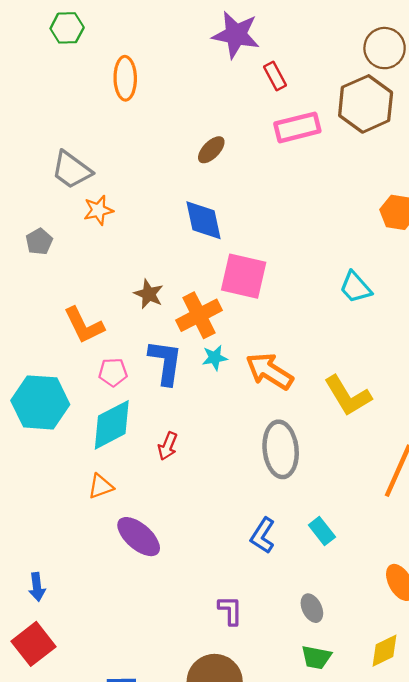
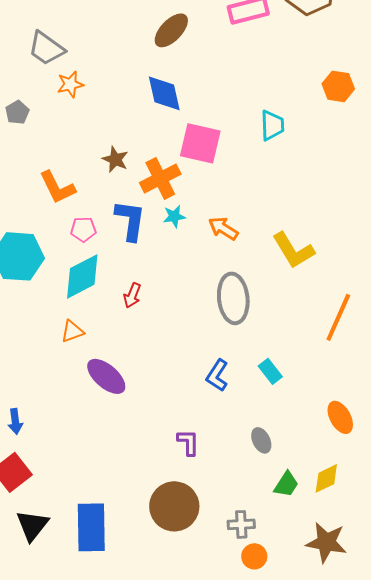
brown ellipse: (211, 150) -> (171, 30), size x1.4
cyan trapezoid: (355, 287) -> (272, 125), moved, turned -140
orange arrow: (269, 371) -> (223, 228), size x0.7
green trapezoid: (316, 657) -> (286, 484), moved, turned -68

